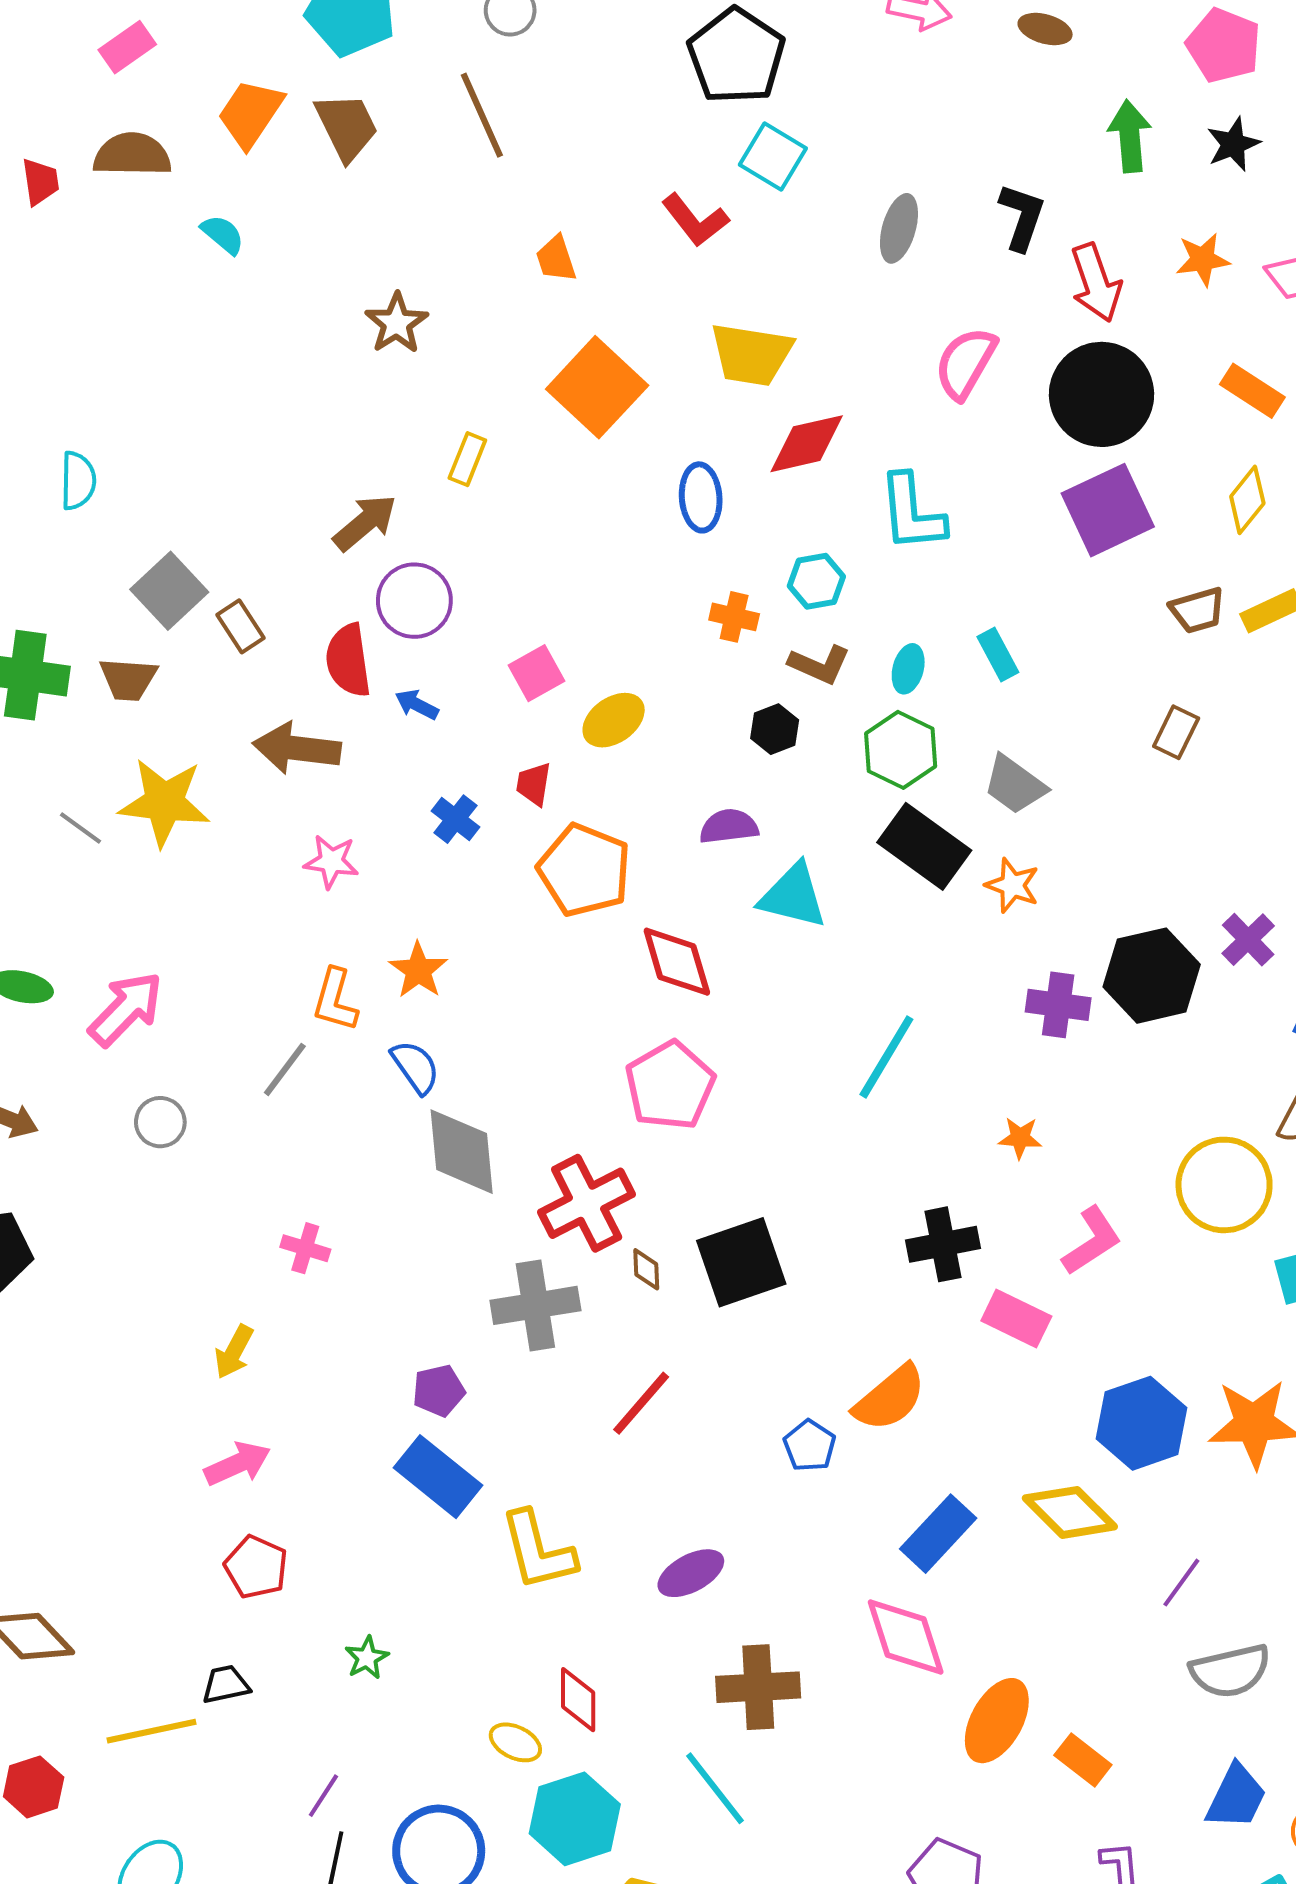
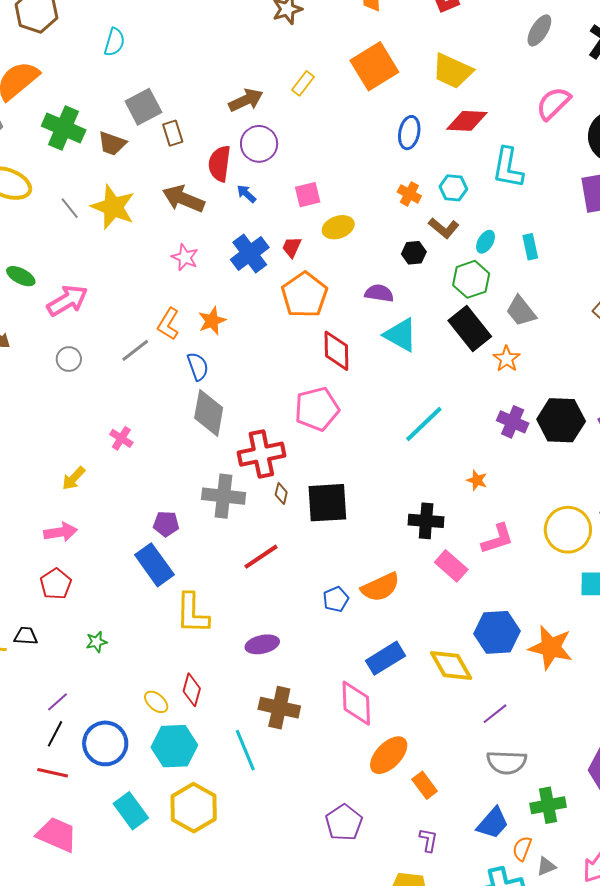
blue cross: (455, 819) -> (250, 254), size x1.6

